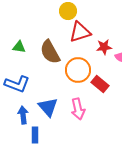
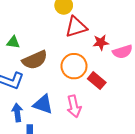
brown semicircle: (50, 52) -> (35, 60), moved, turned -85
blue triangle: (48, 107) -> (43, 104), turned -30

